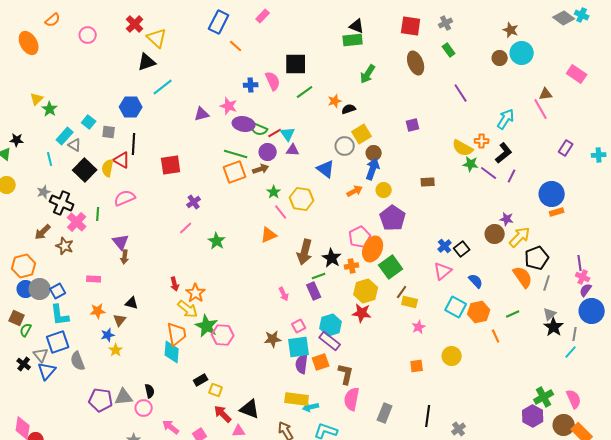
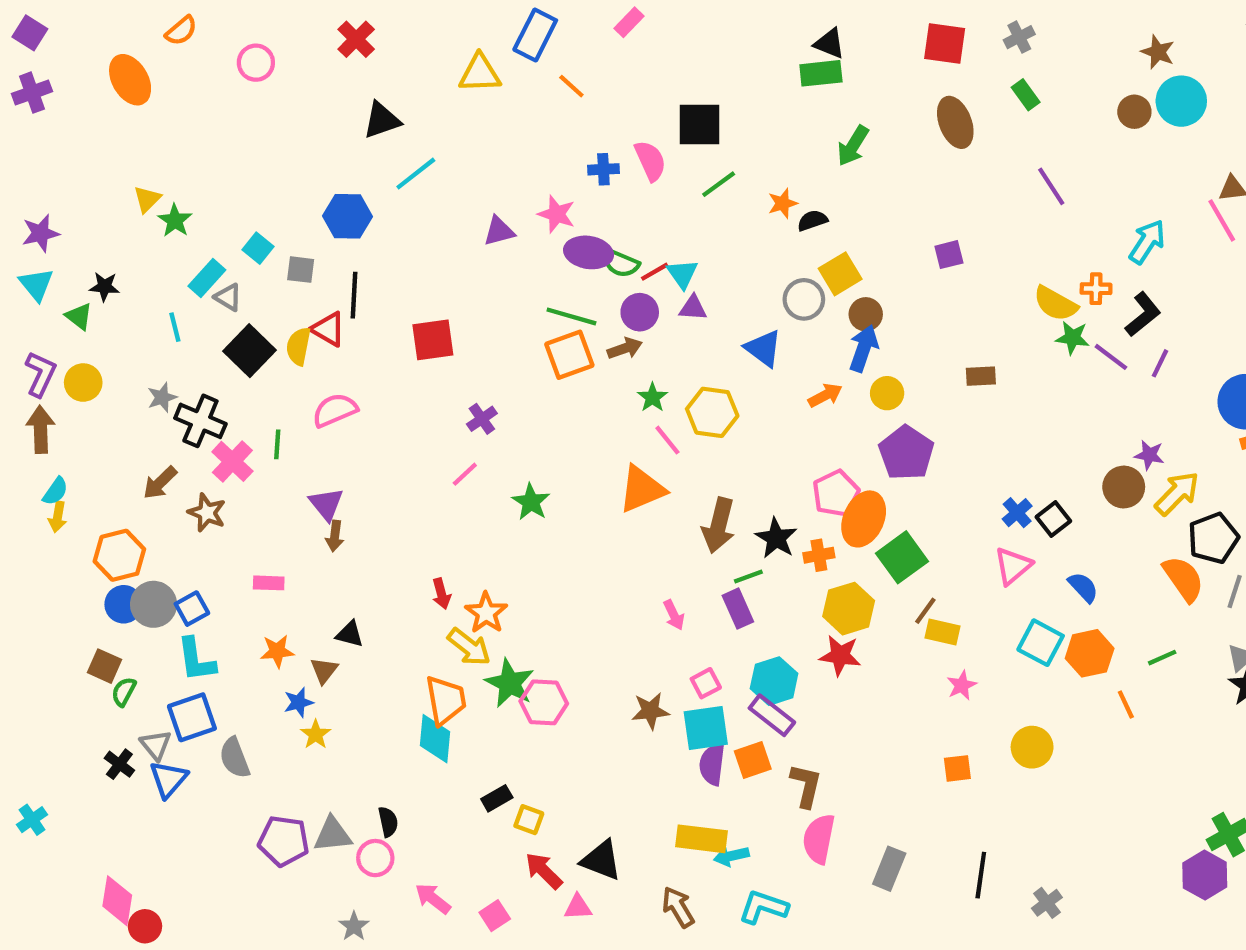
yellow triangle: (157, 38) -> (480, 73), moved, turned -45
orange triangle: (269, 235) -> (642, 489), size x1.4

